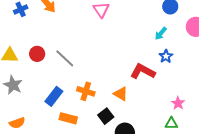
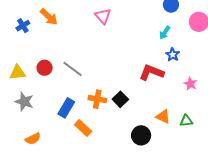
orange triangle: (121, 94) -> (163, 117), moved
pink star: (178, 103) -> (190, 84), moved
black square: (106, 116) -> (120, 99), moved
orange rectangle: (68, 118) -> (83, 128), turned 36

